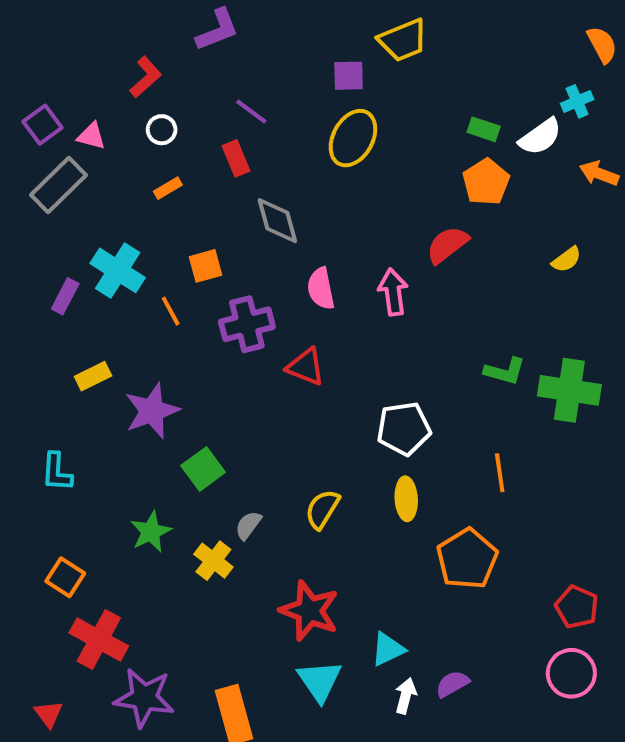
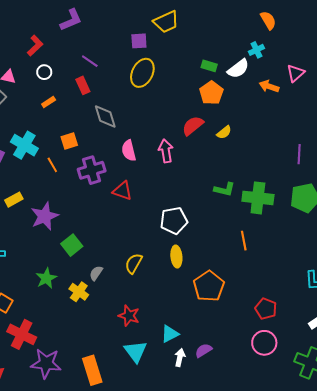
yellow semicircle: (567, 260) -> (224, 132), moved
orange line: (500, 473) -> (244, 241), moved
red star: (309, 611) -> (129, 316), size x0.7

